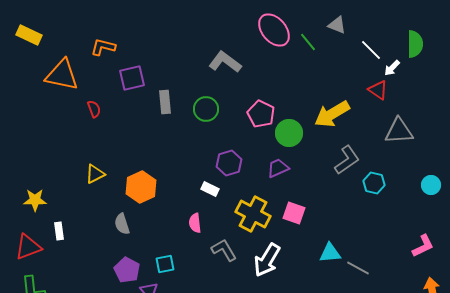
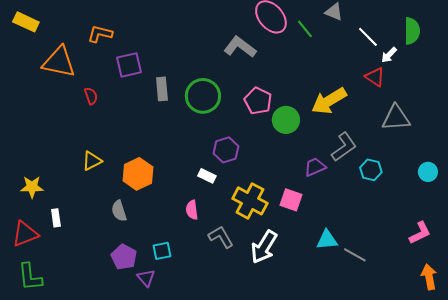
gray L-shape: (225, 62) -> (240, 47), moved
green circle: (206, 109) -> (203, 96), size x1.4
purple trapezoid: (278, 168) -> (315, 167), moved

